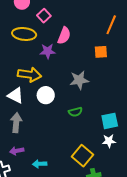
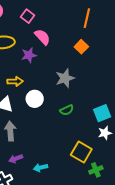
pink square: (44, 16) -> (28, 16), moved
pink semicircle: (64, 36) -> (42, 37), turned -54
orange square: (101, 52) -> (81, 47), turned -32
yellow arrow: (29, 75) -> (15, 81), size x0.7

